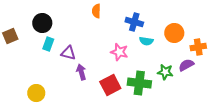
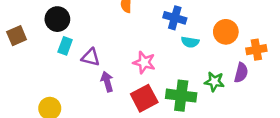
pink star: (119, 52) -> (144, 62), moved
purple semicircle: (186, 65) -> (241, 73), turned 133

